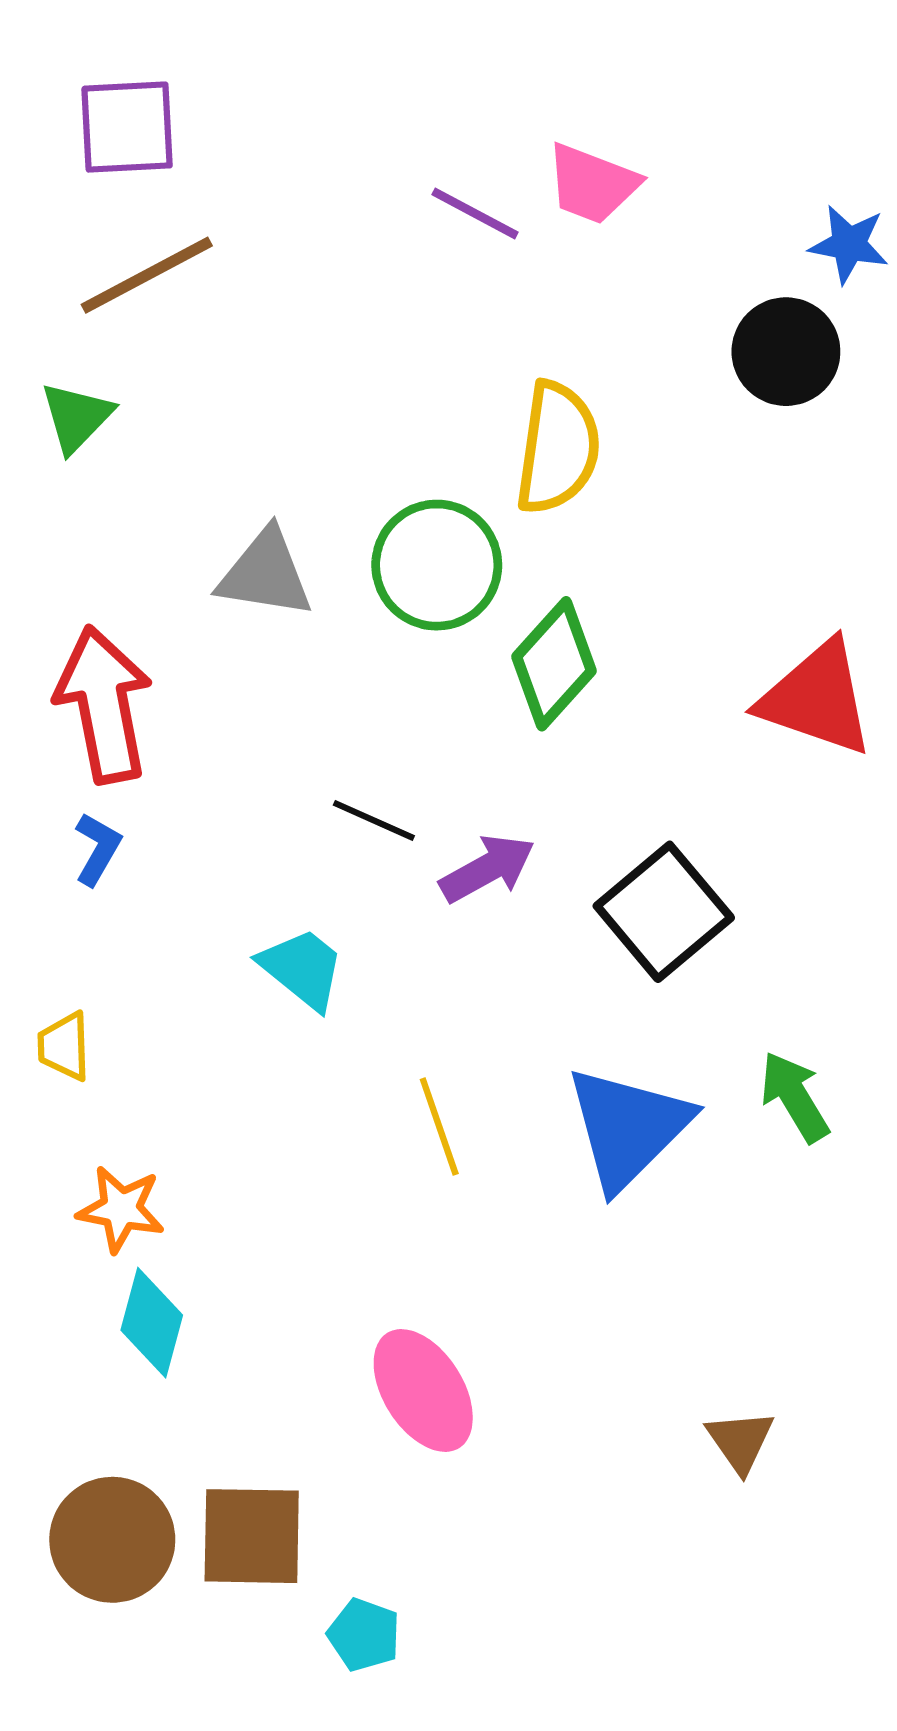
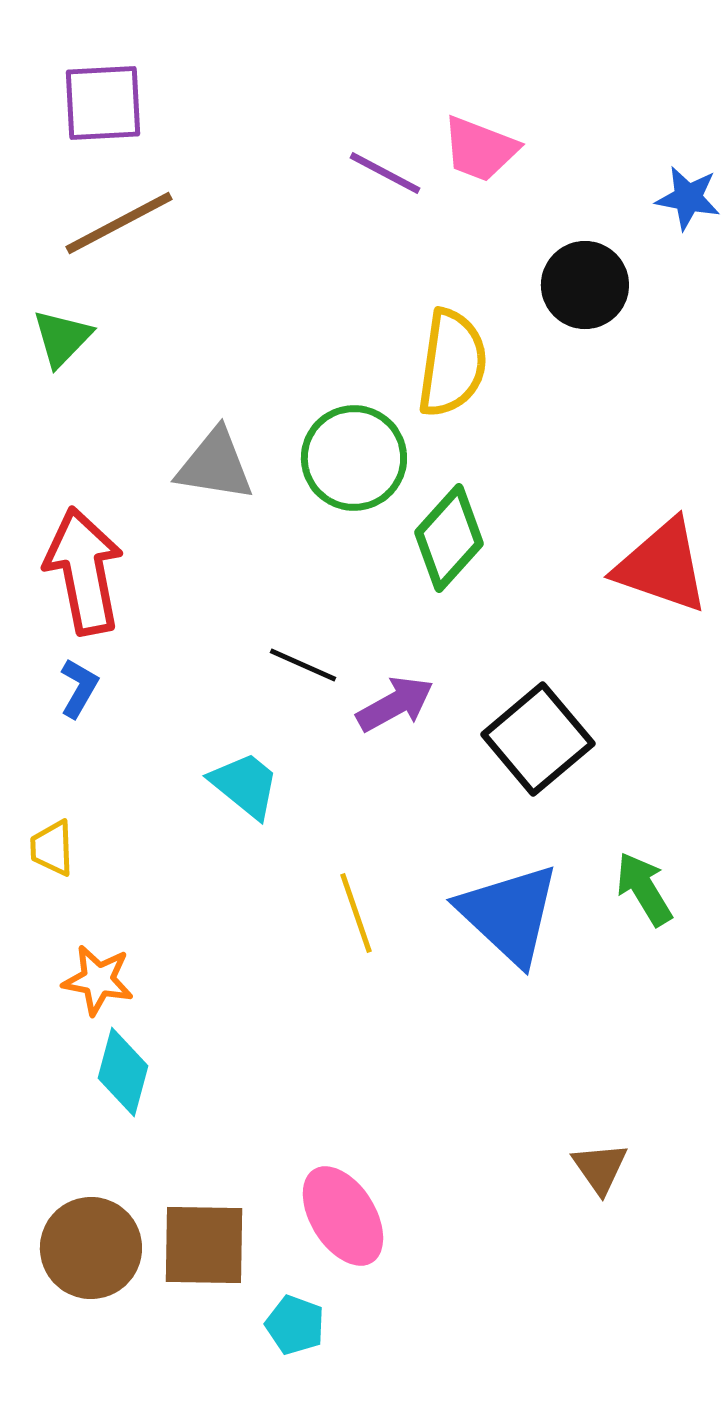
black circle: (786, 352) -> (585, 285), moved
blue triangle: (628, 1128) -> (509, 914), turned -32
pink ellipse: (423, 1390) -> (343, 1216), moved

